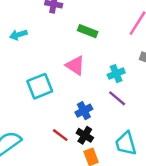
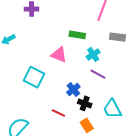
green rectangle: (88, 31) -> (77, 35), moved
cyan square: (40, 86) -> (34, 77), turned -30
black cross: (85, 135) -> (85, 103), moved

